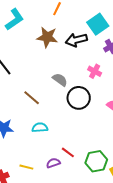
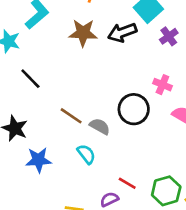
pink cross: (95, 71) -> (162, 85), moved
gray semicircle: (60, 80) -> (100, 126), moved
cyan semicircle: (40, 128) -> (86, 154), turned 63

